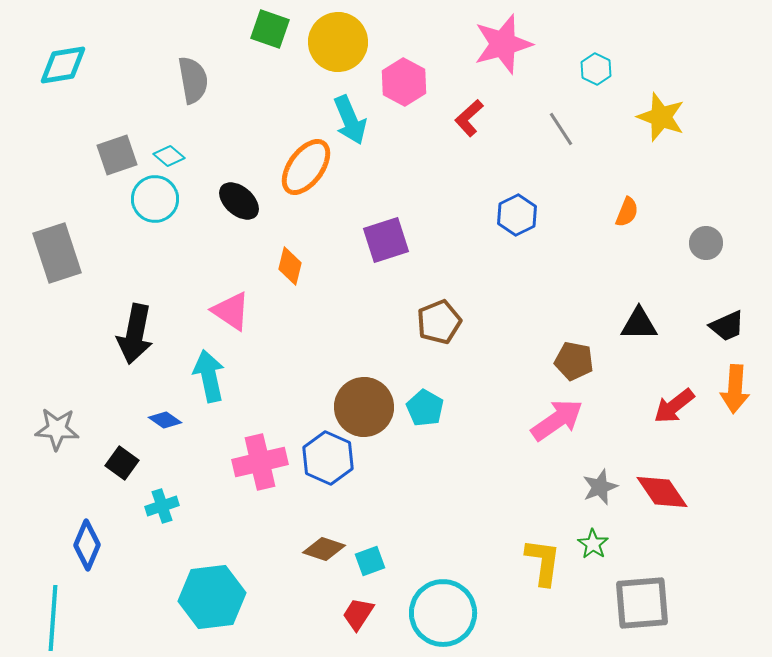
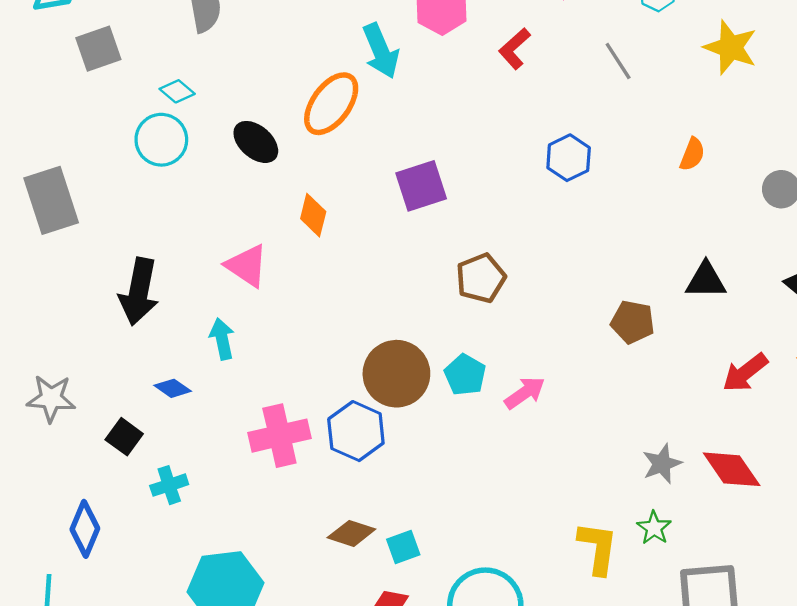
gray square: (117, 155) -> (98, 49), moved
cyan arrow: (209, 376) -> (222, 339), size x0.7
pink arrow: (557, 420) -> (525, 393), moved, size x0.7

